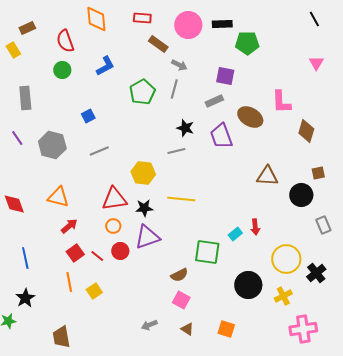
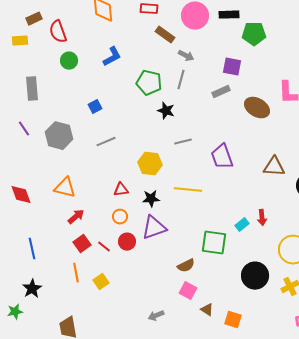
red semicircle: (65, 41) -> (58, 32), moved
yellow rectangle: (13, 50) -> (20, 41), turned -63
green pentagon: (142, 92) -> (149, 83), turned -30
black star: (185, 128) -> (166, 111), moved
purple trapezoid: (221, 136) -> (222, 157), moved
red triangle: (114, 199) -> (121, 190), size x0.6
brown triangle: (187, 329) -> (207, 310), moved

